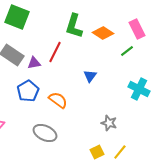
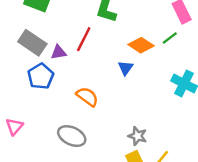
orange diamond: (103, 33) -> (141, 45), moved
blue pentagon: (28, 91) -> (41, 76), moved
gray star: (109, 123) -> (137, 136), moved

